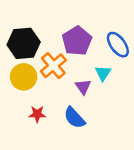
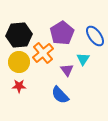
red star: (37, 114) -> (19, 86), moved

